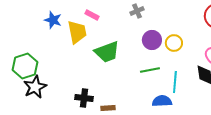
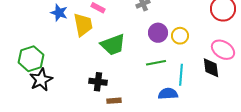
black cross: (84, 98) -> (98, 82), moved

